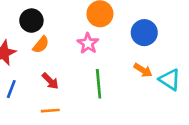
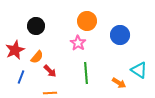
orange semicircle: (41, 45) -> (37, 57), moved
orange arrow: (143, 70) -> (119, 83), moved

